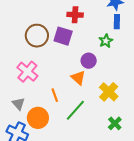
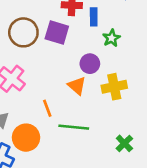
blue rectangle: (117, 22) -> (94, 17), moved
yellow cross: (109, 92) -> (114, 87), moved, turned 36
green line: (75, 110) -> (74, 127), turned 55

